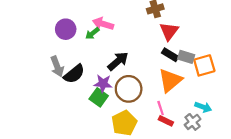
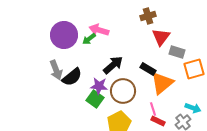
purple circle: (66, 29) -> (64, 35), size x1.4
black rectangle: (170, 55) -> (148, 69), moved
gray rectangle: (186, 57) -> (177, 52), moved

